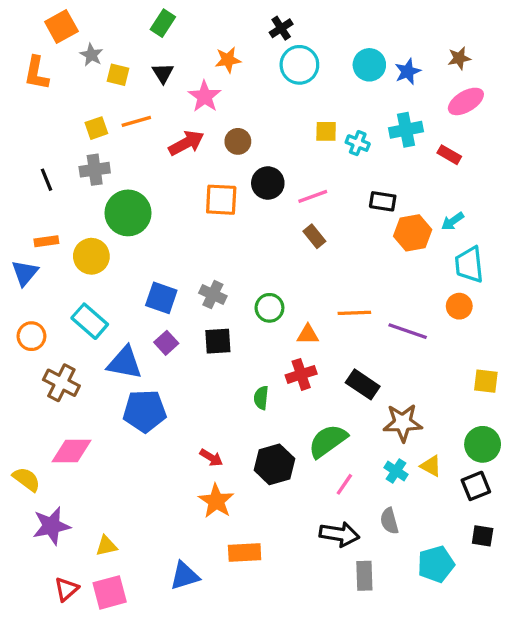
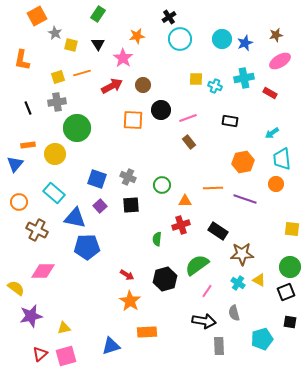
orange L-shape: (36, 73) -> (22, 60), moved
orange hexagon: (413, 233) -> (243, 162), moved

